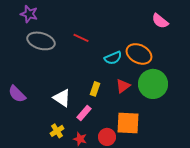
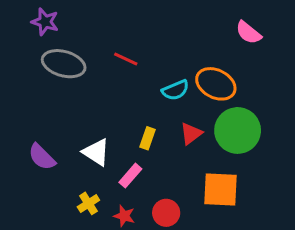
purple semicircle: (17, 94) -> (42, 157), moved
orange square: (128, 123) -> (221, 189), moved

